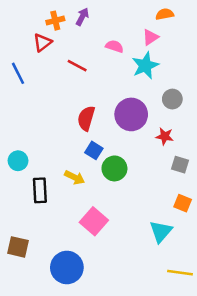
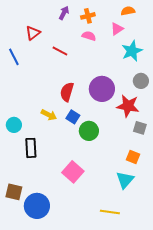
orange cross: (55, 21) -> (88, 16), moved
cyan star: (145, 66) -> (132, 51), moved
gray circle: (172, 99) -> (141, 81), moved
red star: (165, 136) -> (128, 106), size x1.6
yellow arrow: (75, 177) -> (49, 115), moved
orange square: (183, 203) -> (133, 157), moved
blue circle: (67, 267) -> (37, 206), moved
yellow line: (180, 273) -> (110, 212), moved

